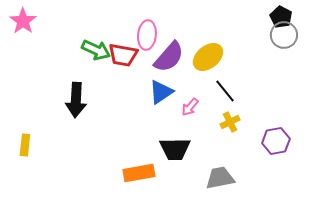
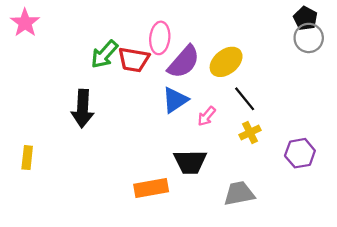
green arrow: (96, 50) -> (104, 54), turned 108

